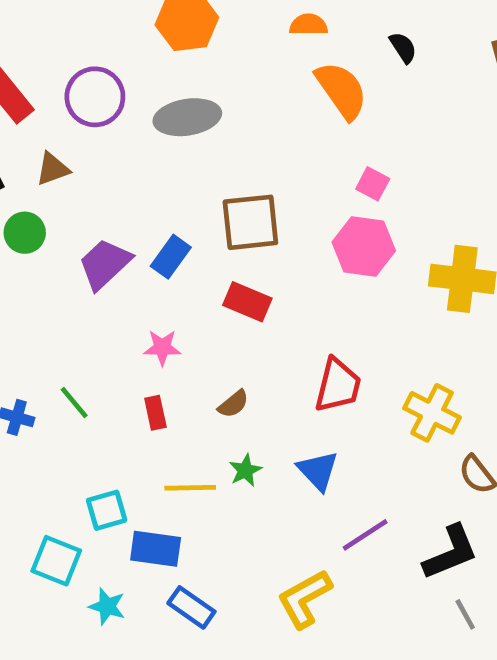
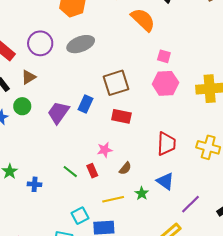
pink star: (162, 348) -> (105, 150), moved
green line: (74, 402) -> (70, 172), moved
brown semicircle: (233, 404) -> (125, 168), moved
green star: (245, 470) -> (142, 193), moved

